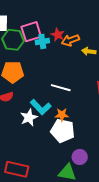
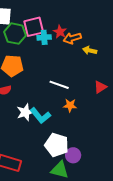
cyan L-shape: (41, 107) -> (40, 116), moved
orange star: (62, 115) -> (70, 105), moved
white pentagon: (63, 131) -> (57, 145), moved

